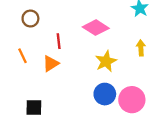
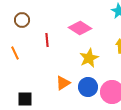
orange triangle: (51, 64) -> (63, 83), moved

